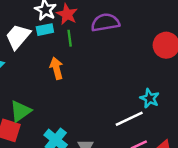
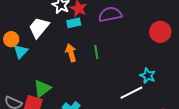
cyan rectangle: (45, 30) -> (74, 23), moved
green line: (70, 38) -> (96, 52), moved

